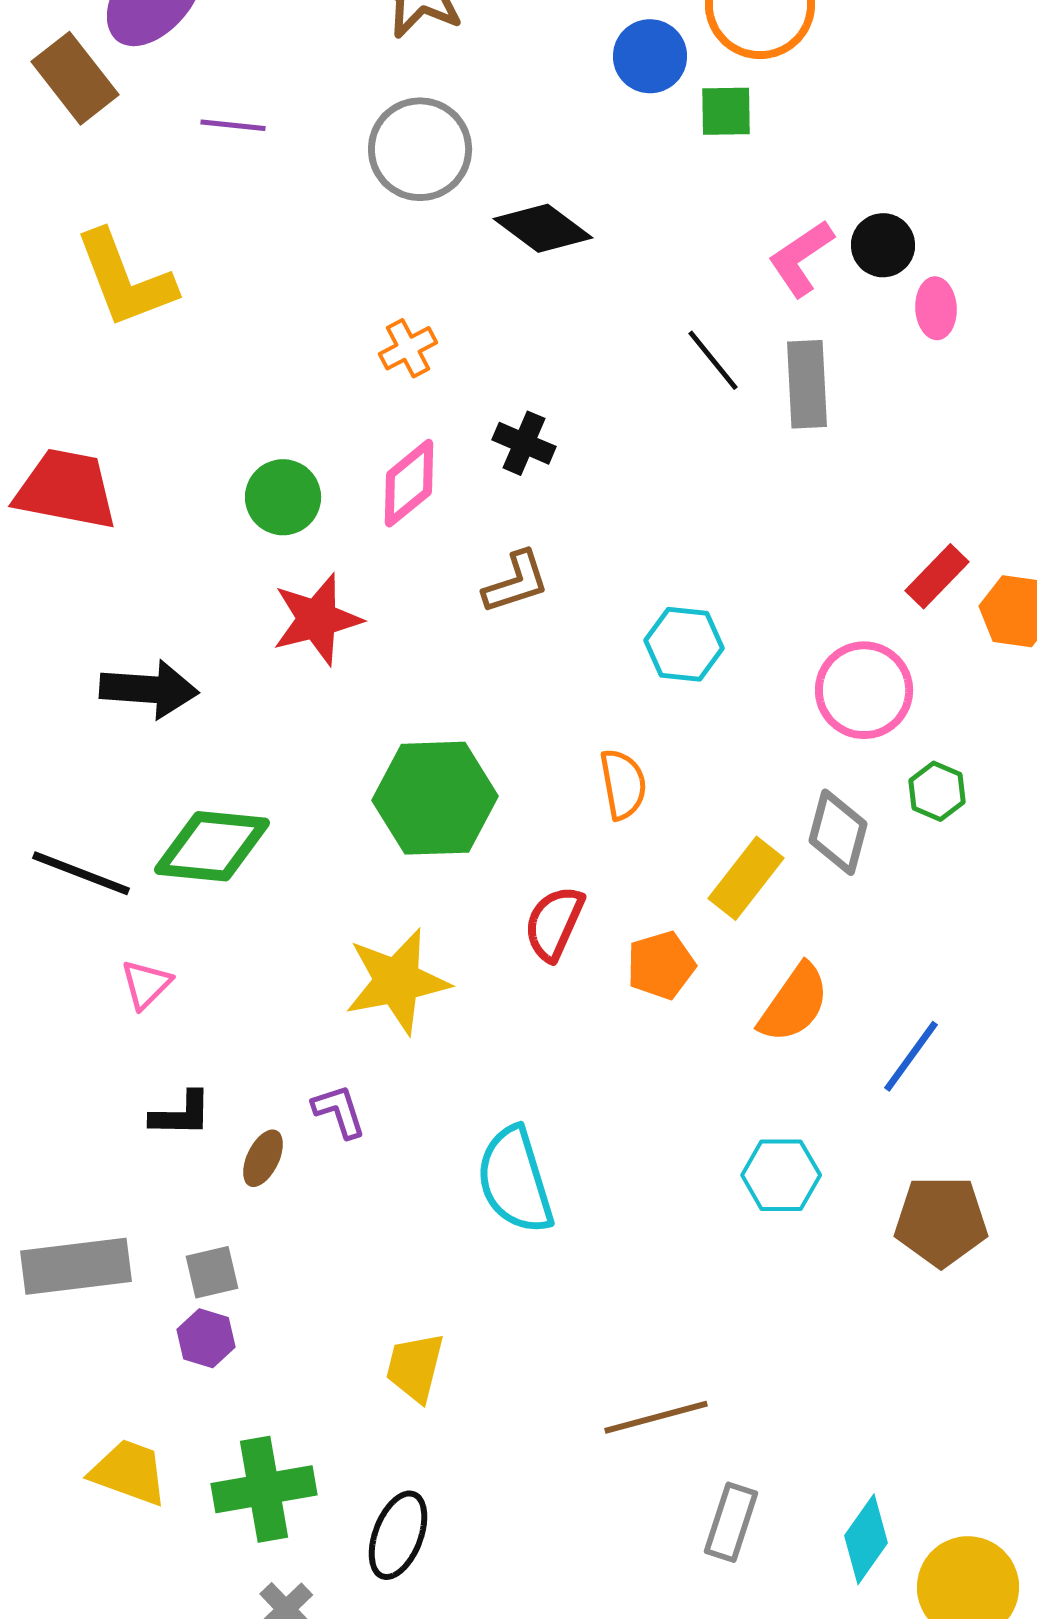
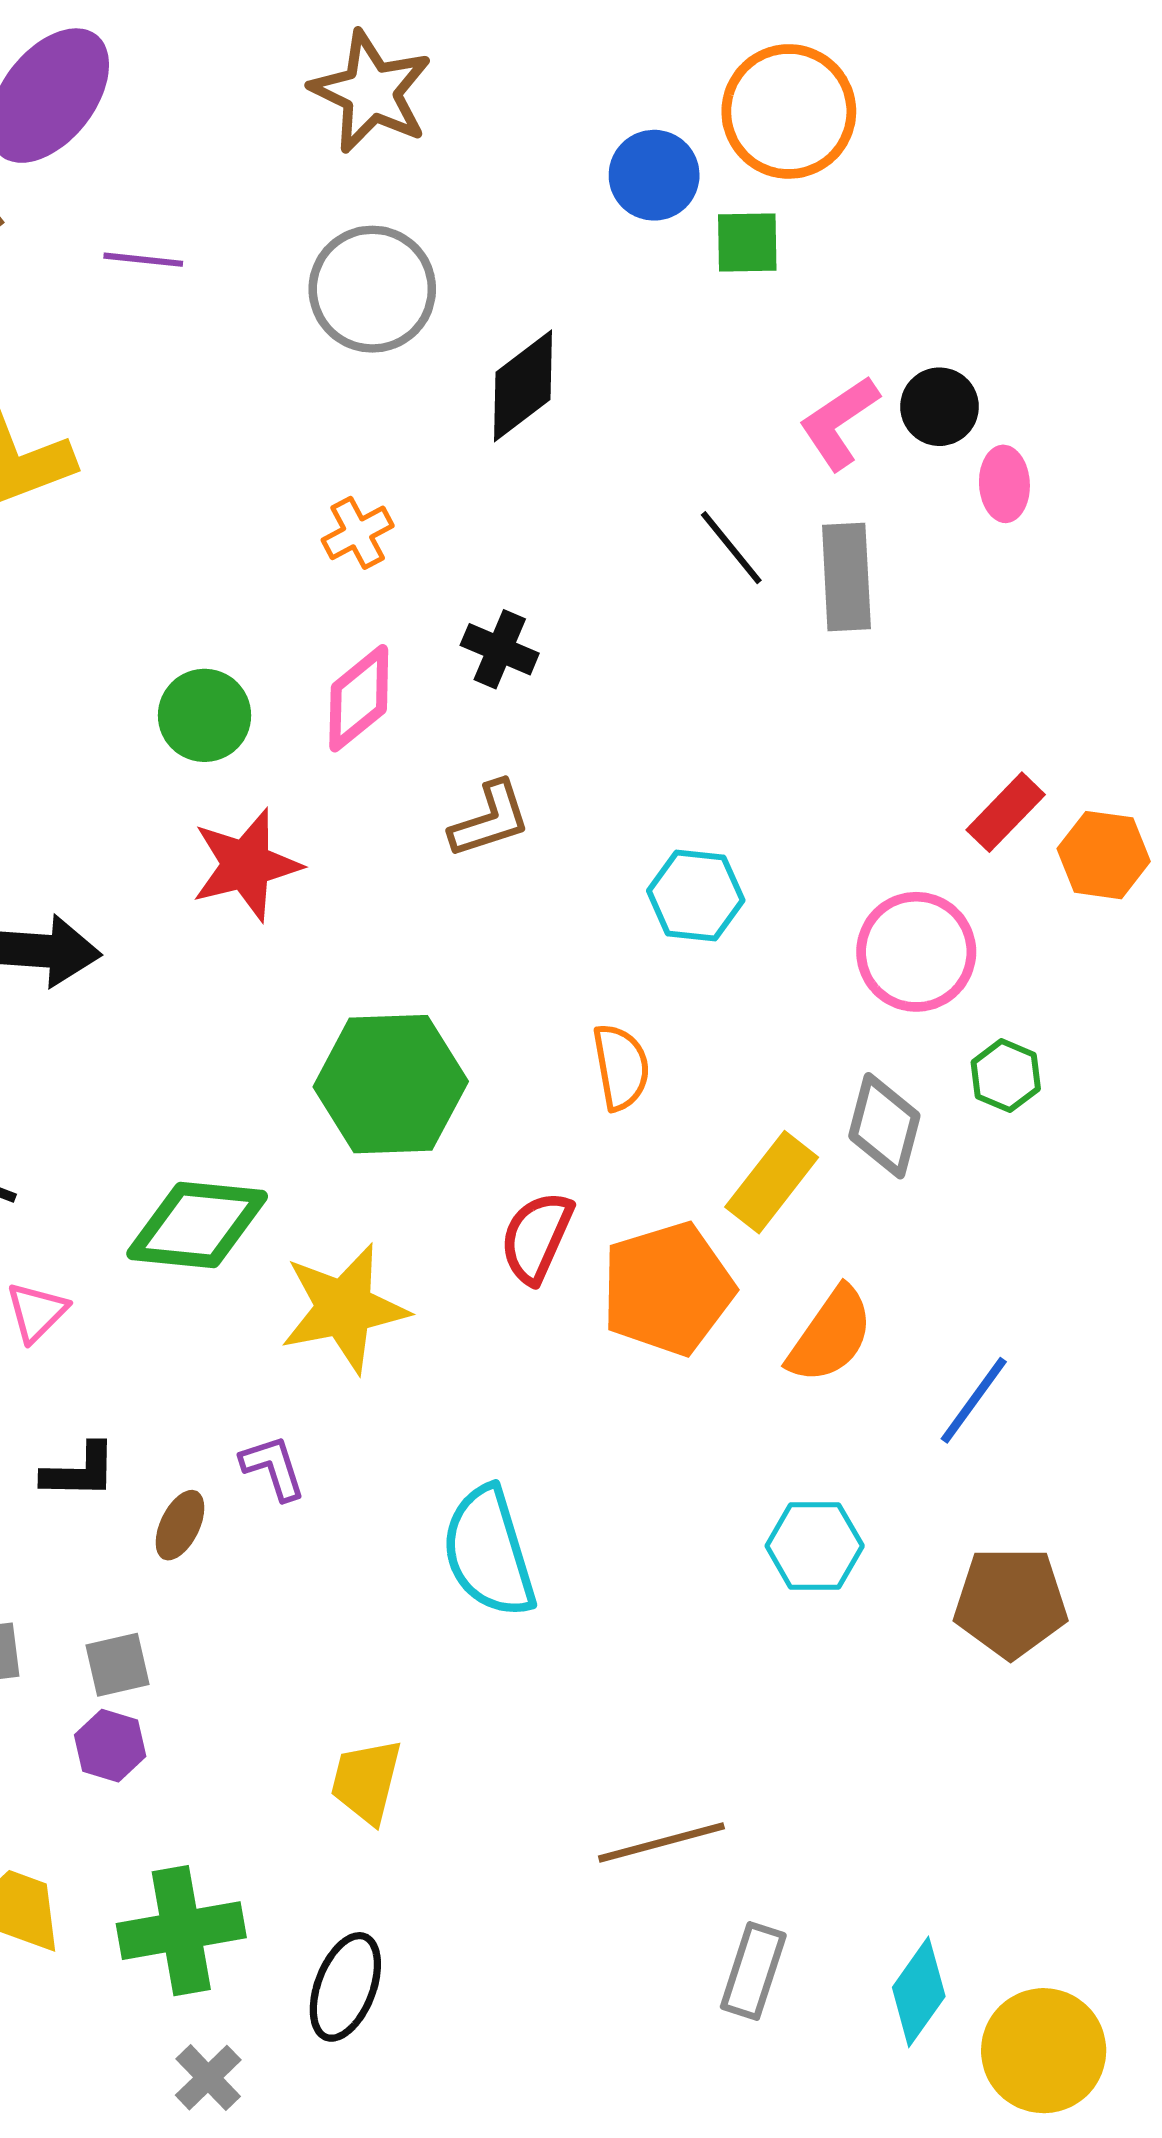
black diamond: (543, 228) -> (523, 386), turned -74
green diamond: (212, 846) -> (197, 1225), moved
orange pentagon: (661, 965) -> (668, 1289), size x1.6

